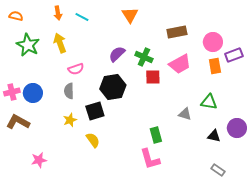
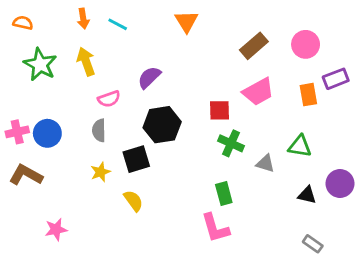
brown rectangle: (177, 32) -> (254, 46), turned -30
pink circle: (213, 42) -> (306, 44), moved
purple semicircle: (117, 54) -> (149, 77), moved
green cross: (144, 57) -> (231, 143), moved

